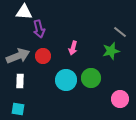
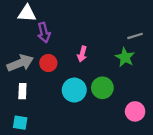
gray line: (120, 32) -> (135, 36), turned -56
green star: (111, 51) -> (125, 57), turned -30

